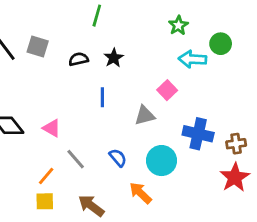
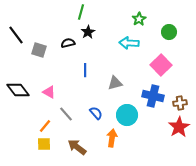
gray square: (38, 47) -> (39, 50), moved
black star: (114, 58) -> (88, 32), moved
cyan arrow: (192, 59) -> (129, 43), moved
pink square: (167, 90) -> (161, 65), moved, size x1.5
orange arrow: (140, 193) -> (112, 138), turned 54

